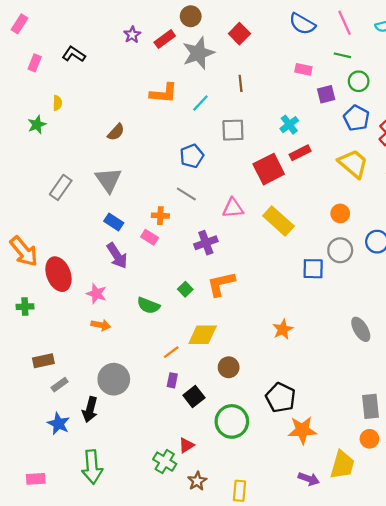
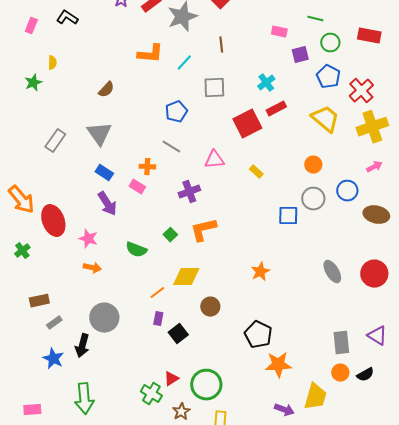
yellow rectangle: (278, 221) -> (256, 172), size x0.5
green cross: (25, 307) -> (22, 251), turned -35
green circle: (232, 421) -> (206, 385), moved

